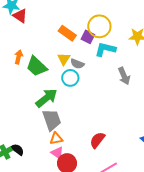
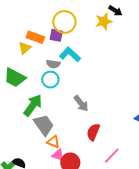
cyan L-shape: (105, 49) -> (70, 55), moved, turned 45
yellow triangle: (64, 59) -> (25, 48), moved, turned 32
gray arrow: (124, 76) -> (81, 103), moved
orange triangle: (56, 139) -> (53, 142), turned 48

